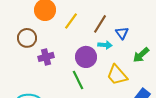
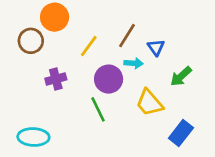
yellow line: (71, 21) -> (89, 46), moved
brown circle: (27, 38) -> (31, 41), moved

